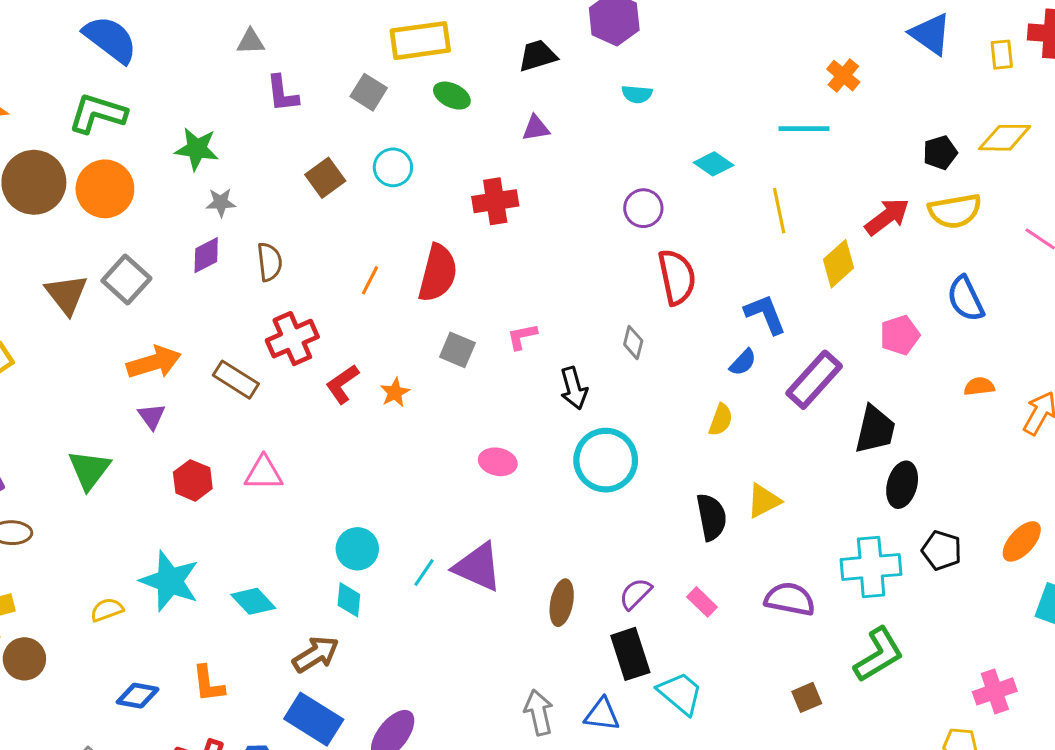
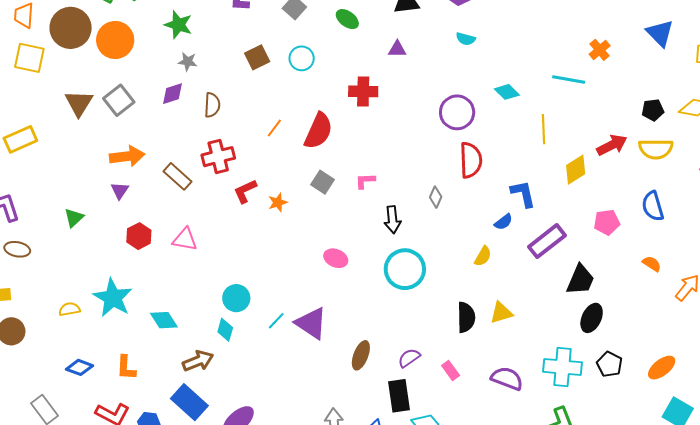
purple circle: (643, 208) -> (457, 112), size x1.4
orange semicircle: (979, 386) -> (652, 264), turned 30
green triangle: (89, 470) -> (74, 218), size x0.7

